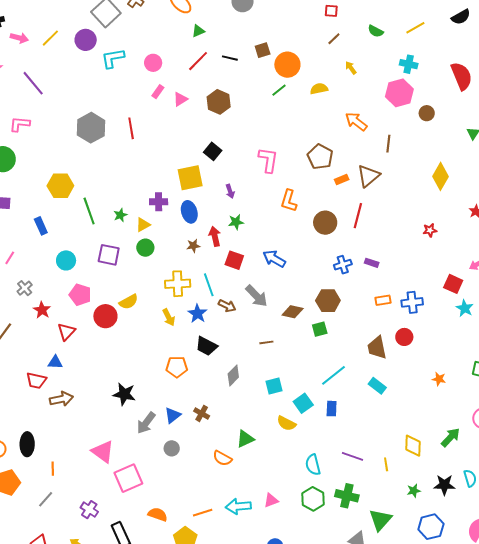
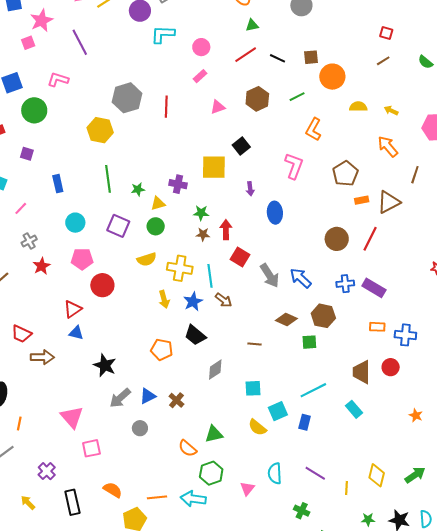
yellow arrow: (351, 68) -> (391, 110), moved, turned -40
green line: (279, 90) -> (297, 97), moved
pink triangle: (180, 99) -> (218, 107), moved
yellow hexagon: (60, 186) -> (100, 130), moved
orange L-shape: (289, 201) -> (313, 129), moved
blue ellipse: (189, 212) -> (275, 213), moved
green star: (236, 222) -> (201, 213), moved
blue arrow: (274, 259) -> (301, 278), moved
purple rectangle: (372, 263) -> (374, 288), size x1.6
pink pentagon: (80, 295) -> (82, 259), turned -30
gray arrow: (257, 296) -> (270, 276), moved
yellow semicircle: (129, 302) -> (147, 259), moved
red triangle: (66, 332) -> (73, 309), moved
blue triangle: (55, 362) -> (76, 333), moved
pink square: (128, 478) -> (91, 448), size x0.7
green cross: (347, 496) -> (302, 511), size x0.7
green hexagon: (313, 499) -> (211, 473), moved
pink triangle: (271, 500) -> (247, 489), moved, turned -42

